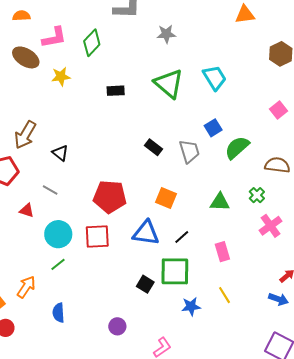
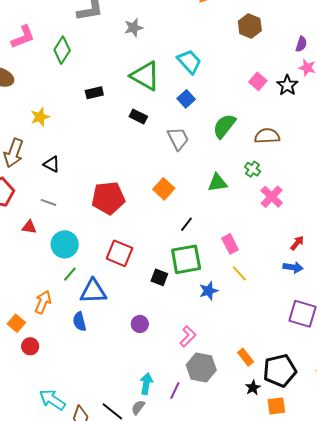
pink L-shape: (54, 37) -> (23, 37), moved
yellow star: (61, 76) -> (40, 117), moved
blue square: (213, 128) -> (186, 99), moved
black rectangle: (154, 147) -> (138, 117), moved
orange square: (166, 198) -> (164, 189), turned 30
blue triangle: (146, 233) -> (93, 291), moved
red square: (97, 237) -> (119, 253), moved, turned 36
pink rectangle: (222, 252) -> (230, 244), moved

